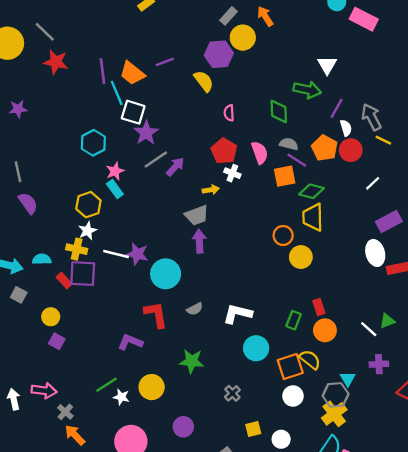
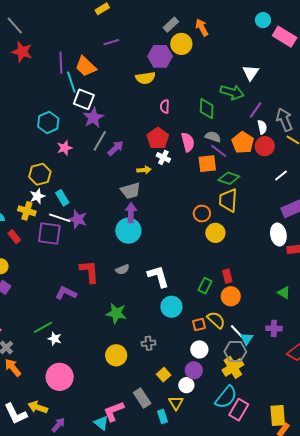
purple line: (165, 62) -> (111, 42), moved
yellow semicircle: (204, 81) -> (145, 78), turned 114
gray line: (156, 159) -> (100, 141), turned -30
cyan rectangle: (115, 189) -> (62, 198), moved
purple square: (83, 274) -> (49, 234), moved
cyan circle: (166, 274) -> (128, 231), moved
white L-shape: (238, 314) -> (158, 276), turned 55
green triangle: (387, 321) -> (284, 293), turned 48
white line: (369, 329) -> (237, 331), moved
orange square: (290, 367) -> (199, 324), size x0.6
yellow circle: (152, 387) -> (116, 355), moved
gray cross: (232, 393) -> (148, 343), turned 32
purple circle: (183, 427) -> (194, 370), moved
yellow square: (253, 429) -> (164, 375), turned -32

